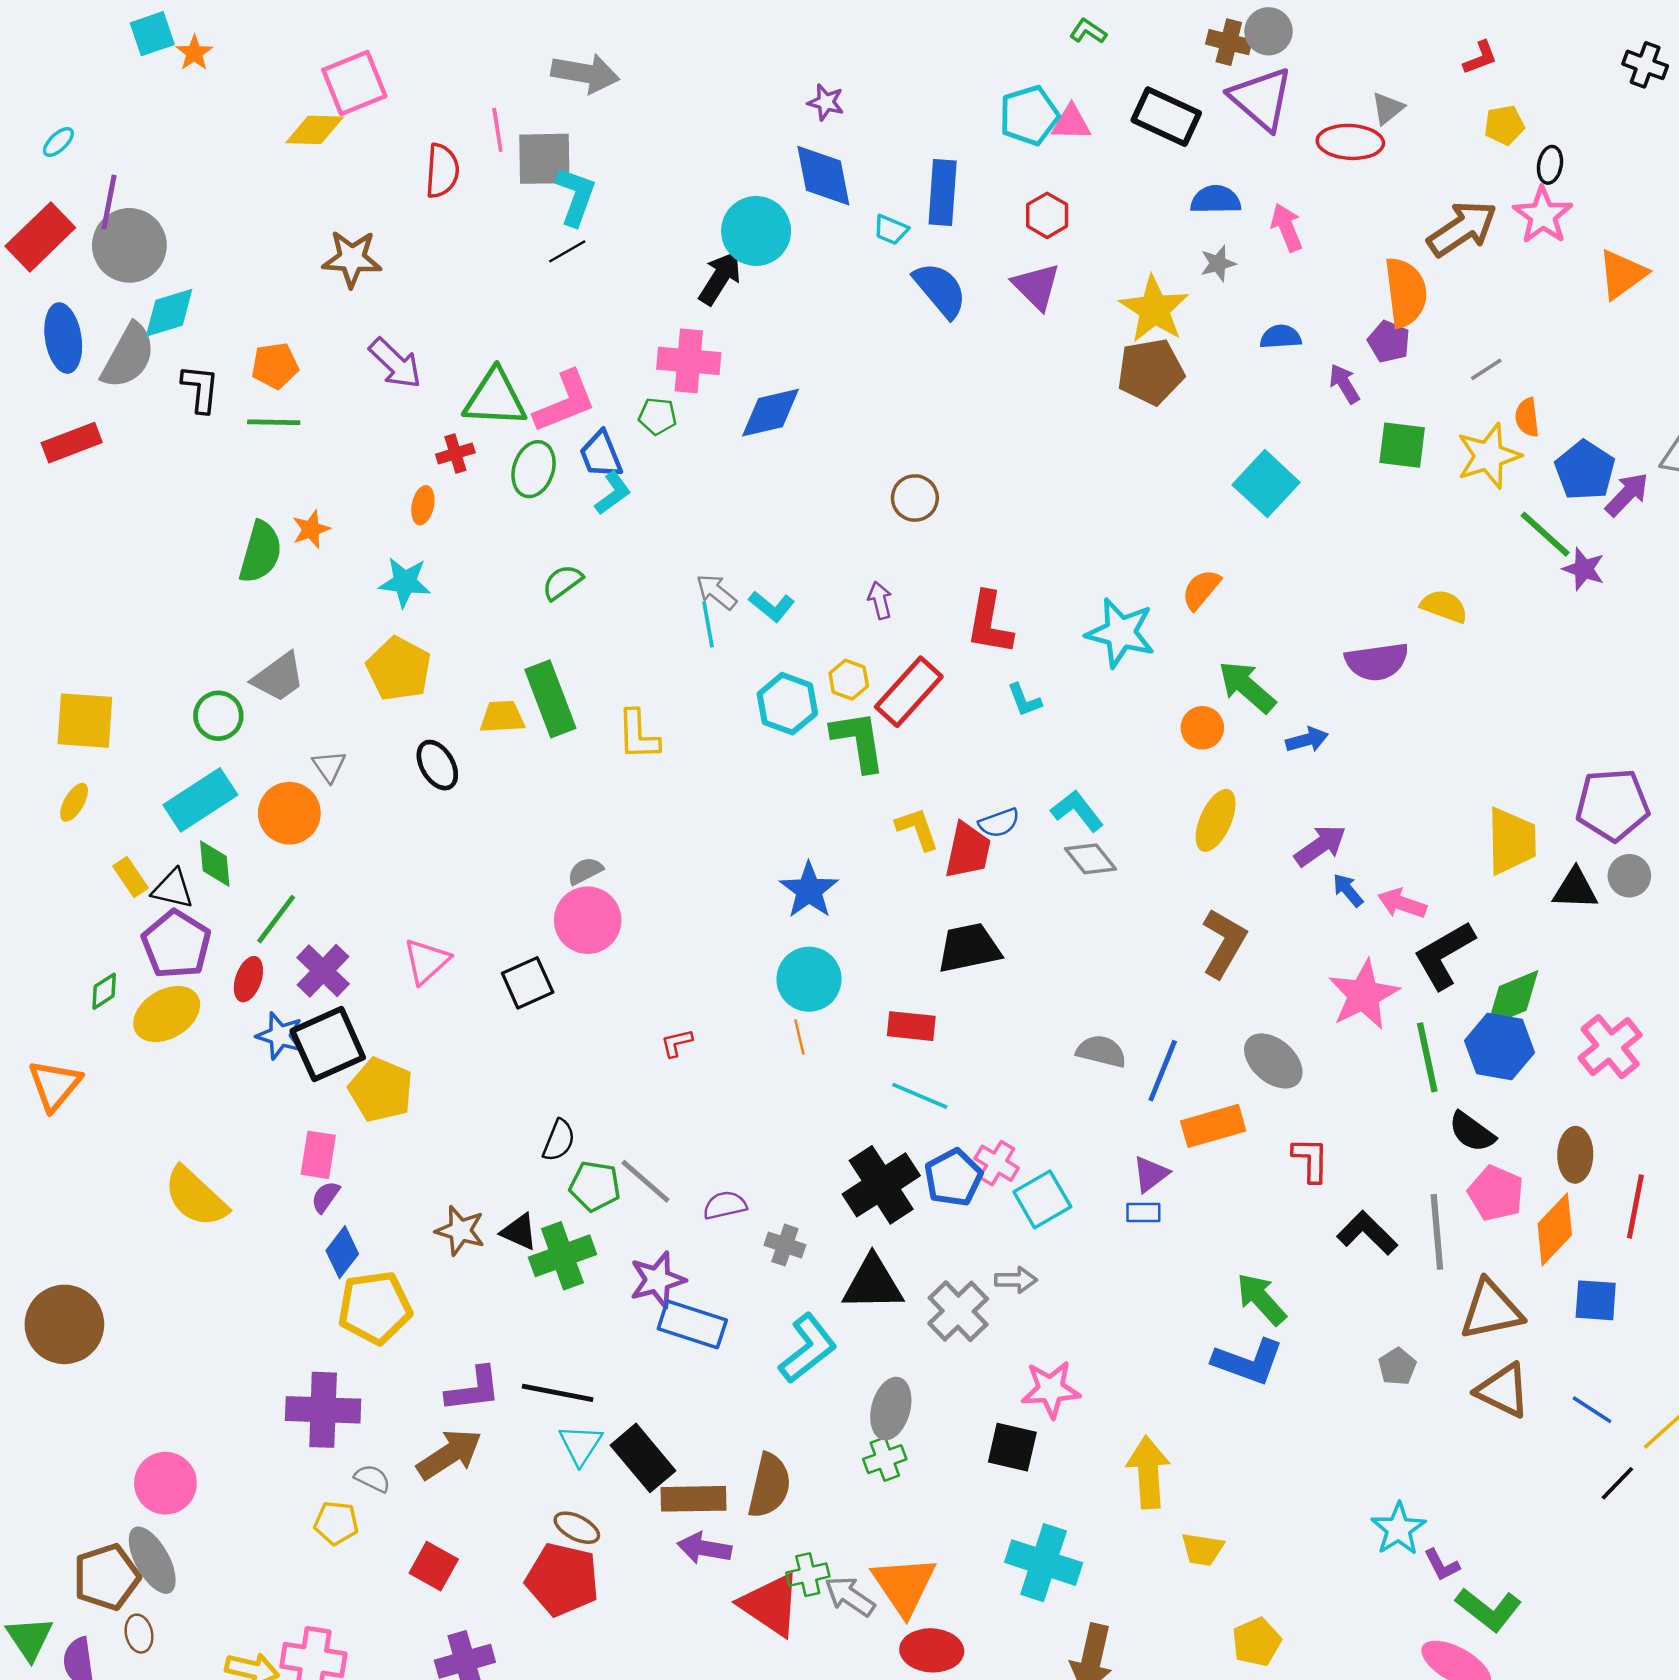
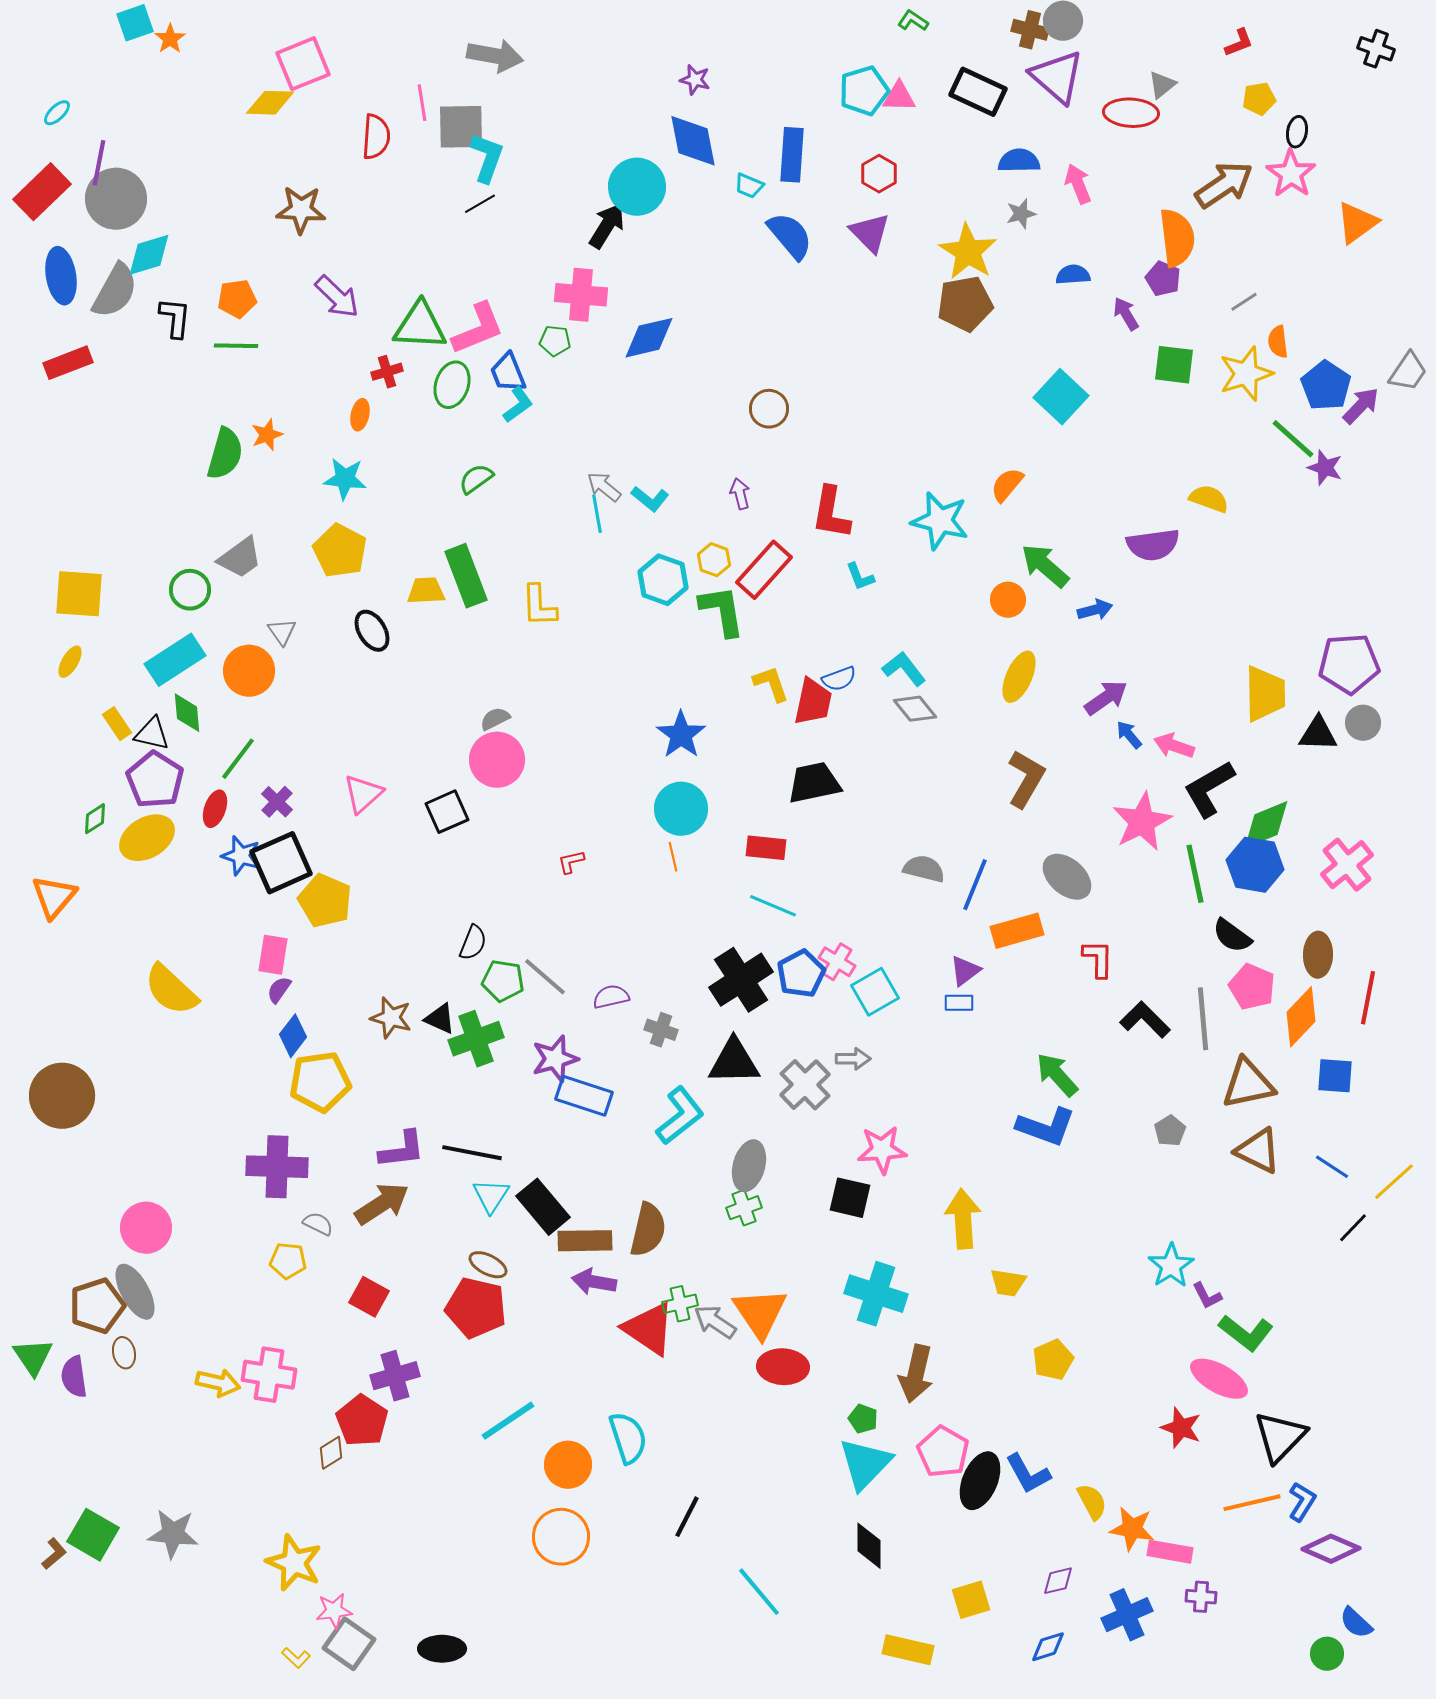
purple cross: (323, 971) -> (277, 802), size x0.7

